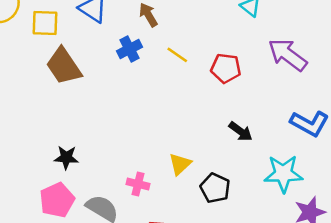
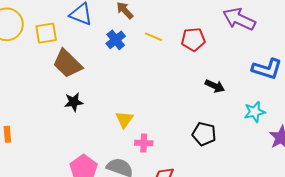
black star: (66, 158) -> (74, 102), moved
yellow triangle: (180, 164) -> (124, 119), moved
cyan star: (283, 174) -> (255, 112), size x0.7

